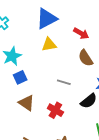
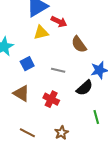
red arrow: (81, 33) -> (59, 22), moved
blue square: (20, 77) -> (27, 64), moved

